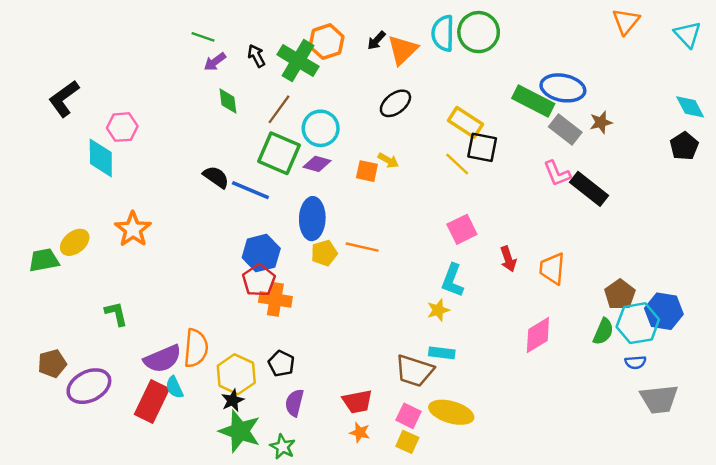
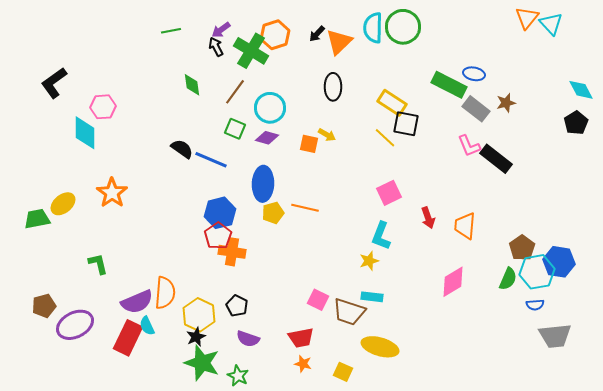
cyan triangle: (688, 34) -> (551, 24), moved
green line: (203, 37) -> (171, 31), turned -30
purple arrow: (215, 62) -> (221, 30), moved
blue ellipse: (563, 88) -> (474, 74), size x0.6
black ellipse: (395, 103) -> (333, 87), turned -52
green square: (279, 153) -> (235, 129), size x0.6
purple semicircle: (294, 403) -> (248, 339), turned -85
pink square: (408, 416) -> (318, 300), moved

